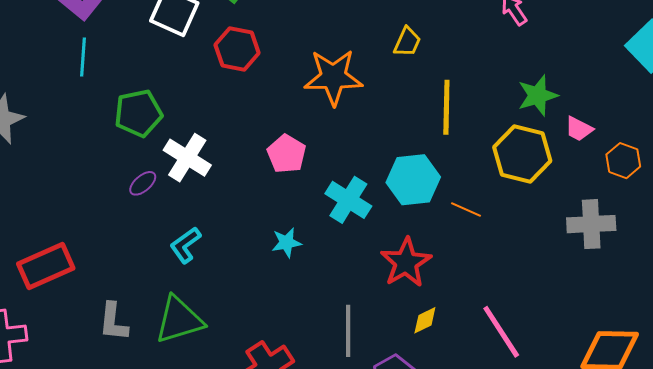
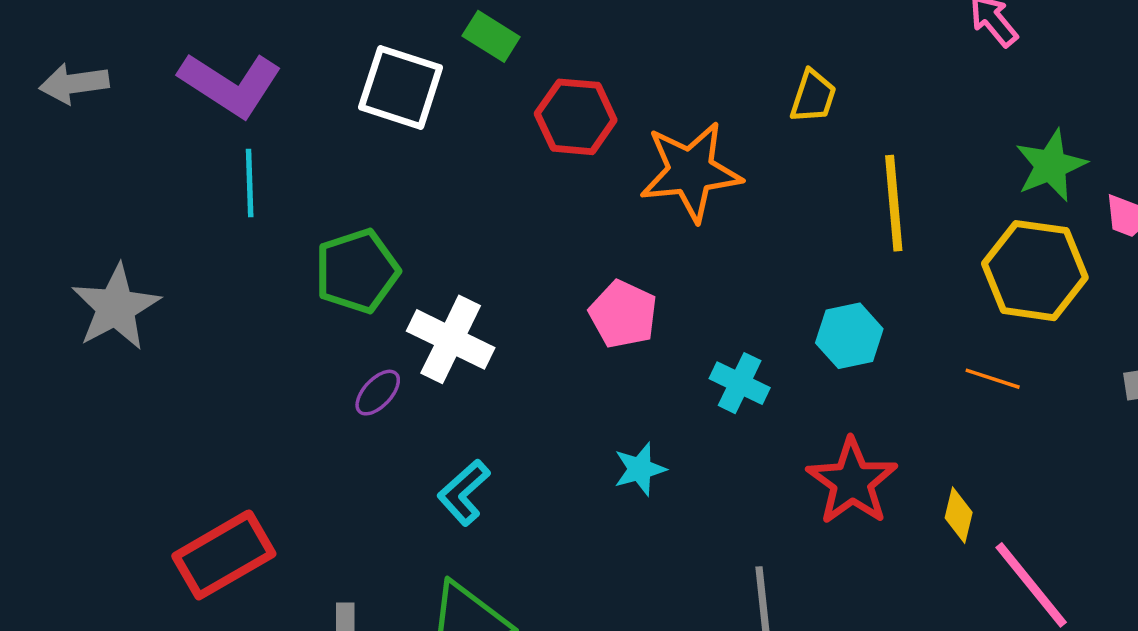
red hexagon: (237, 49) -> (576, 117), moved
cyan hexagon: (413, 180) -> (849, 336), size x0.7
cyan cross: (348, 200) -> (740, 383), size x0.7
orange line: (466, 209) -> (993, 379), moved
yellow diamond: (425, 320) -> (959, 515), moved, turned -44

